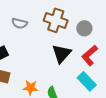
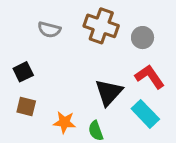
black triangle: (62, 54) -> (109, 92), moved
red L-shape: (90, 56) -> (150, 77), turned 95

